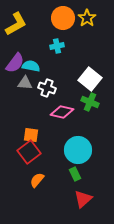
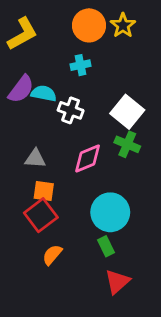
gray triangle: (25, 83) -> (35, 158), moved
white cross: (47, 88) -> (71, 110), moved
pink diamond: (62, 112) -> (88, 158), turned -35

